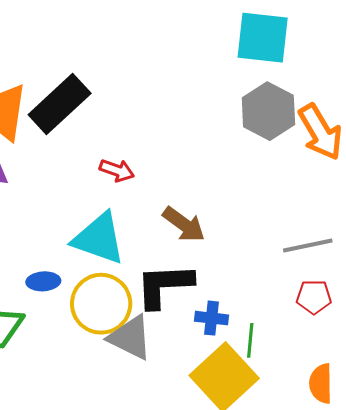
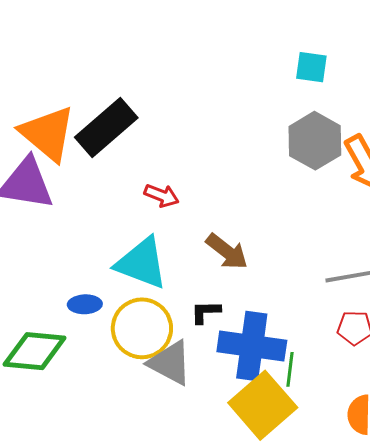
cyan square: (263, 38) -> (311, 67), size x0.6
black L-shape: (164, 285) -> (206, 312), size x0.5
blue cross: (211, 318) -> (252, 346), size x2.0

